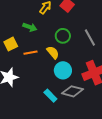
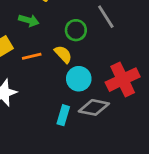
gray line: (90, 37) -> (106, 17), moved
cyan rectangle: (50, 96) -> (63, 115), turned 64

